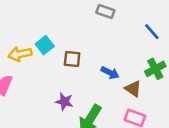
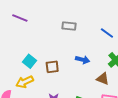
yellow arrow: (20, 54) -> (25, 82), moved
blue arrow: (110, 73) -> (83, 60), moved

